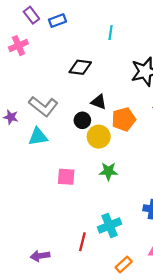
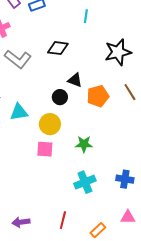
gray L-shape: (43, 106) -> (18, 59), moved
yellow circle: (99, 137) -> (50, 124), moved
cyan cross: (109, 225) -> (85, 182), moved
red line: (82, 242) -> (63, 220), moved

